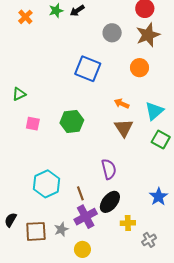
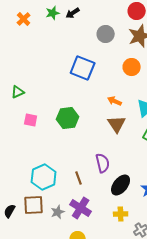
brown line: (80, 193) -> (79, 178), moved
black ellipse: (110, 202) -> (121, 185), moved
purple cross: (86, 217) -> (81, 208), turned -30
gray star: (61, 229) -> (58, 212), moved
brown square: (36, 231) -> (34, 205), moved

